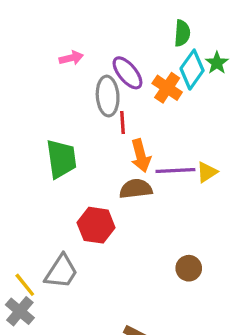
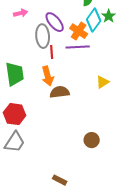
orange arrow: (141, 156) -> (48, 76), moved
purple line: (175, 171) -> (78, 47), moved
red hexagon: (96, 225) -> (15, 114), moved

